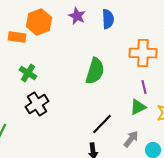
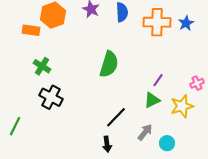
orange cross: (143, 53) -> (157, 22), moved
purple line: (144, 87) -> (158, 80), turned 48
black cross: (37, 104) -> (51, 97), turned -30

